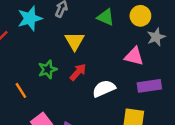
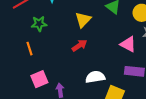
green star: (48, 69) -> (39, 24), moved
white semicircle: (104, 89) -> (95, 77), moved

